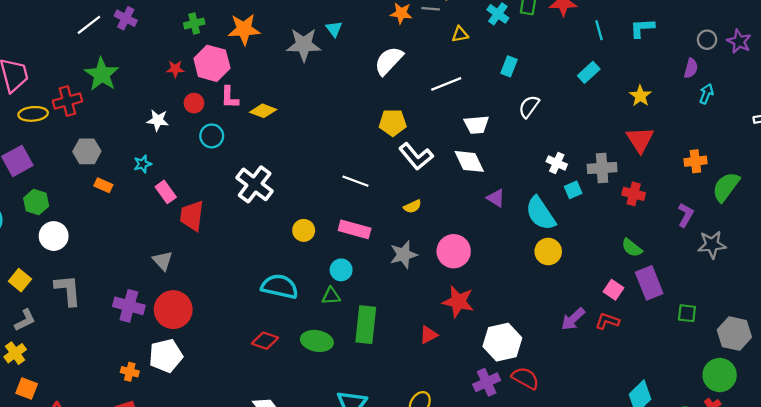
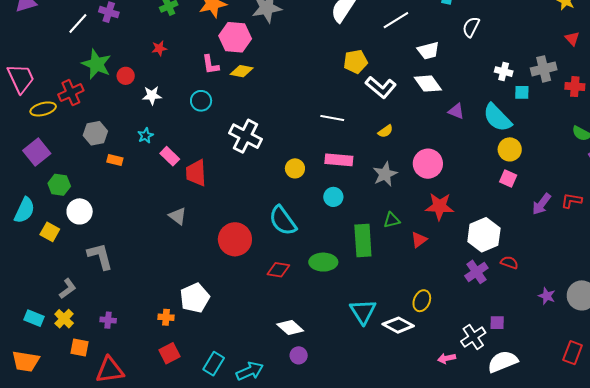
pink hexagon: (212, 63) -> (235, 37), moved
red circle: (194, 103) -> (126, 76), moved
red triangle: (640, 140) -> (572, 39), size x0.6
cyan square: (573, 190) -> (522, 92), turned 35
yellow square: (20, 280) -> (50, 232), moved
cyan semicircle: (280, 286) -> (283, 221), turned -128
pink square: (613, 290) -> (508, 178), moved
green triangle: (331, 296) -> (392, 220), moved
purple cross: (129, 306) -> (108, 320), moved, size x0.6
red circle: (173, 310) -> (235, 239), moved
red semicircle: (525, 378) -> (509, 262), size x0.7

